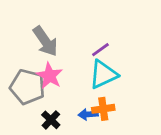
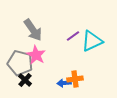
cyan triangle: (103, 74) -> (92, 41), moved
black cross: (51, 120) -> (25, 80), moved

